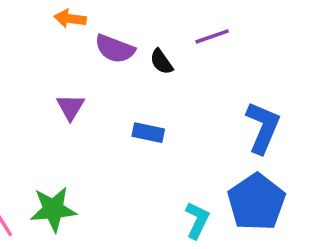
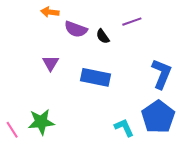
blue rectangle: (148, 133) -> (95, 77), size x1.6
cyan L-shape: (197, 220) -> (124, 128), turned -50

